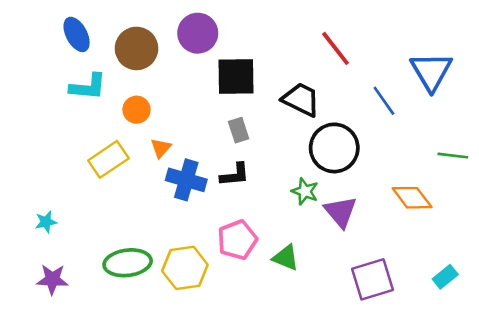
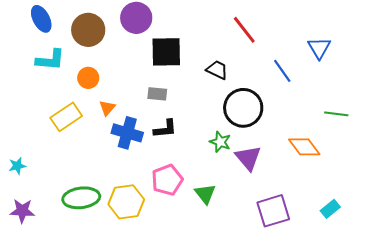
blue triangle: (431, 71) -> (319, 48), size x0.7
black trapezoid: (301, 99) -> (217, 70), size x0.7
gray rectangle: (239, 130) -> (157, 94), moved, turned -66
green triangle: (286, 258) -> (205, 194), turned 30

